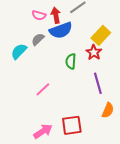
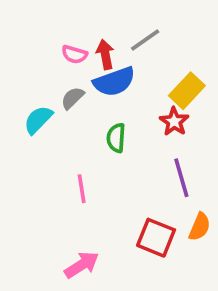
green semicircle: (71, 61) -> (116, 138), moved
pink line: (43, 89) -> (82, 189), turned -56
red square: (72, 125) -> (156, 238), moved, turned 30

